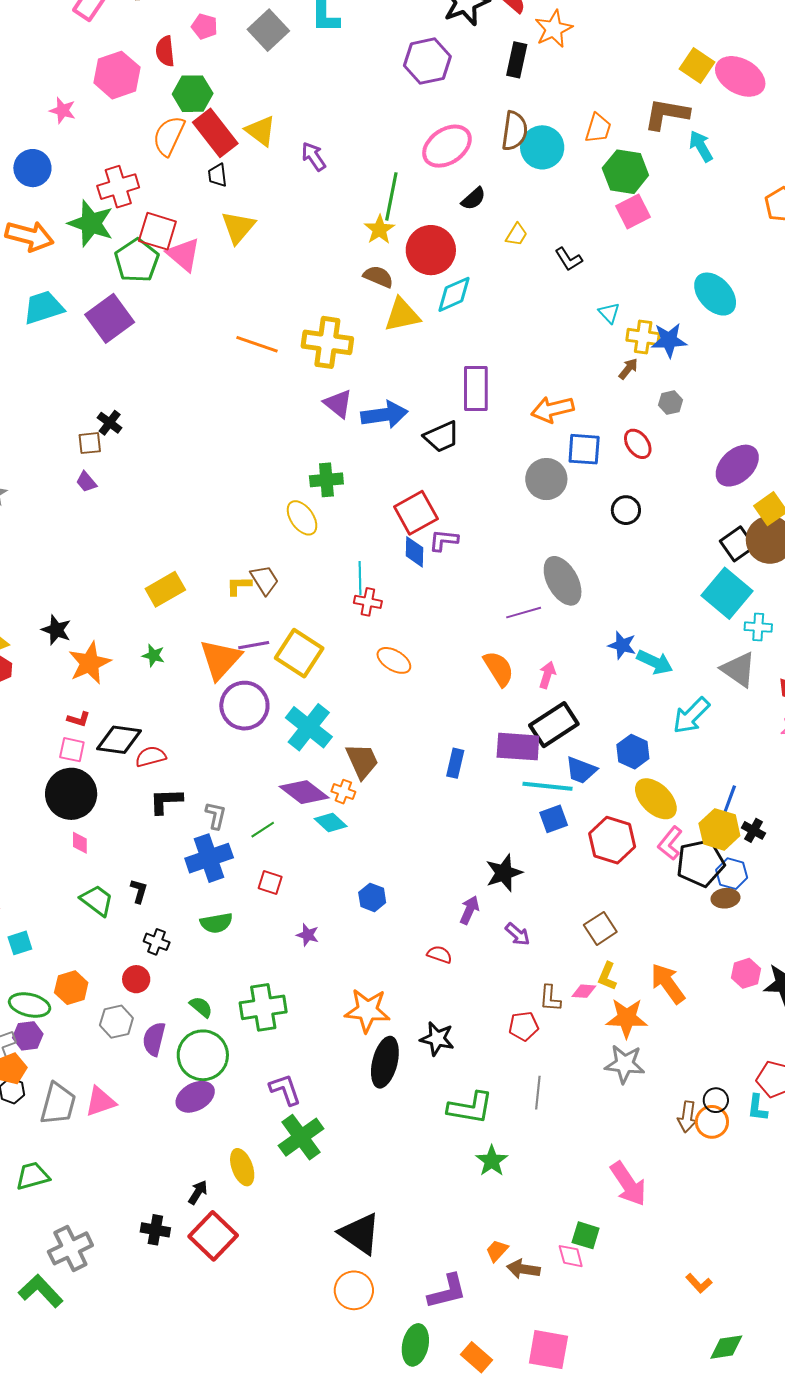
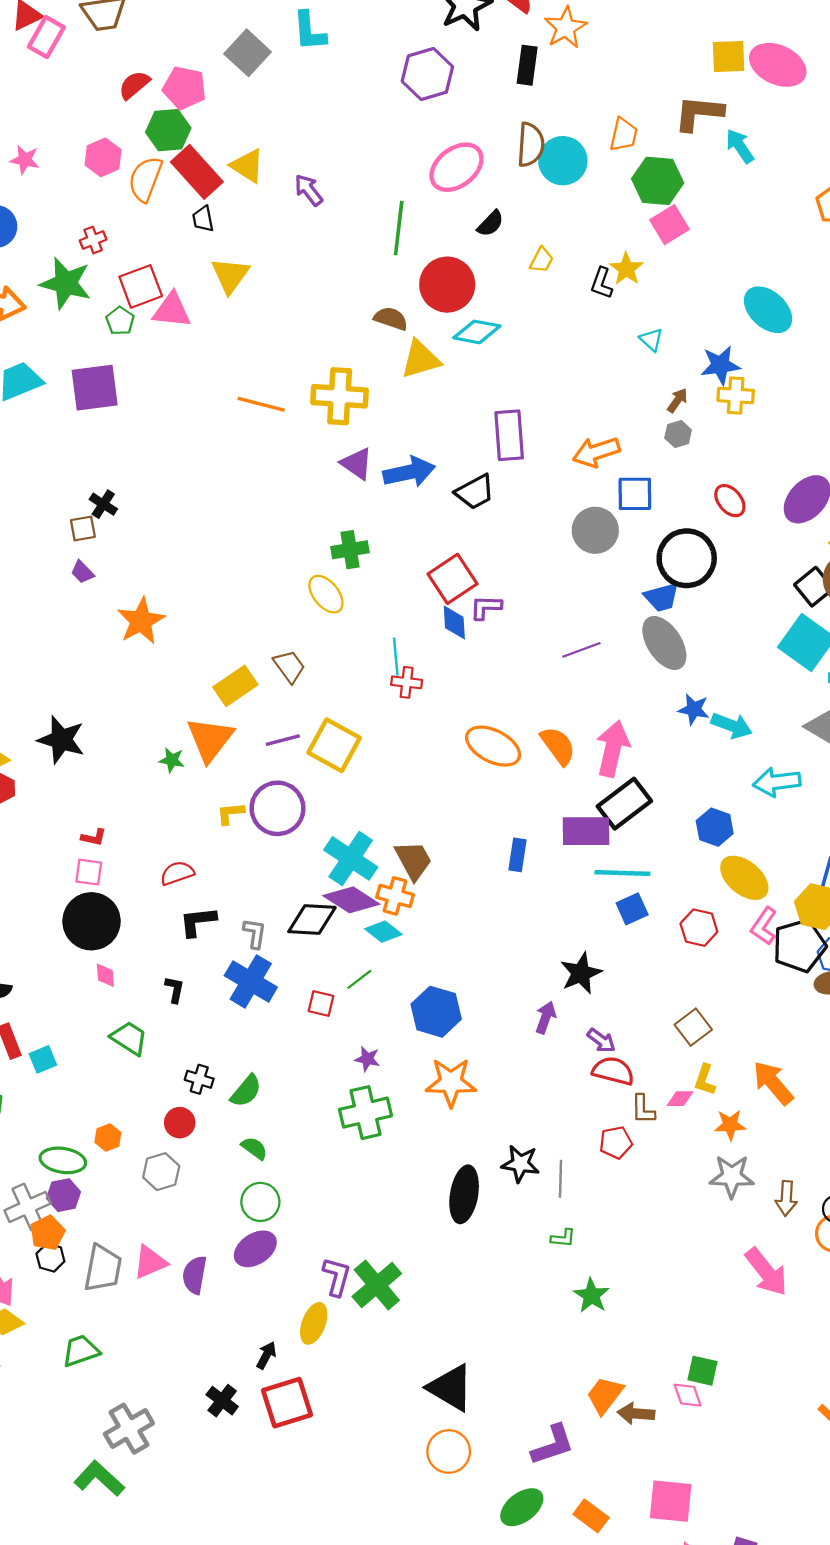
pink pentagon: (204, 27) -> (184, 88), moved, size x1.5
red semicircle: (165, 51) -> (134, 85), turned 60
yellow square: (697, 66) -> (729, 56), turned -32
pink hexagon: (117, 75) -> (103, 157), moved, size x0.7
red cross: (118, 187) -> (93, 240), size x0.6
yellow star: (379, 230) -> (626, 269), moved
red square: (157, 231) -> (141, 286), turned -33
pink triangle: (184, 255) -> (172, 310), turned -30
black L-shape: (569, 259) -> (602, 283), turned 56
green pentagon: (137, 260) -> (120, 321), size x0.6
cyan diamond: (454, 294) -> (477, 332), turned 39
purple square: (110, 318) -> (95, 388), turned 33
yellow cross: (643, 337) -> (736, 396), moved
gray hexagon: (670, 403) -> (678, 434), moved
red ellipse: (638, 444) -> (730, 501), moved
black circle: (626, 510) -> (687, 558), size x1.8
gray ellipse: (563, 581) -> (664, 643), moved
yellow L-shape: (239, 586) -> (230, 813), moved
yellow rectangle: (165, 589) -> (235, 686), moved
purple line: (524, 613) -> (581, 650), moved
black star: (56, 630) -> (61, 740), size x1.4
orange triangle: (220, 659) -> (210, 739), moved
orange ellipse: (394, 660) -> (493, 746), moved, size x1.4
orange star: (90, 663) -> (141, 621), moved
pink arrow: (547, 675) -> (613, 749), size x1.8
cyan arrow: (691, 716) -> (777, 782), turned 42
cyan cross: (309, 727) -> (351, 858), moved
black diamond: (119, 740) -> (312, 920), moved
blue trapezoid: (581, 770) -> (662, 597), moved, turned -32
orange cross: (343, 792) -> (395, 896), size x1.4
green line: (263, 830) -> (359, 979), moved
red hexagon: (612, 840) -> (699, 928), size x0.7
blue cross: (209, 858) -> (251, 981), turned -36
black L-shape: (139, 891) -> (175, 989), moved
blue hexagon: (372, 897) -> (436, 1012), size x1.6
green semicircle: (216, 923) -> (246, 1091), moved, turned -36
cyan square: (20, 943) -> (43, 1059), moved
red semicircle: (439, 955) -> (613, 1071), moved, size x1.5
orange hexagon: (71, 988) -> (108, 1137), size x0.7
green cross: (263, 1007) -> (366, 1113), moved
orange star: (367, 1010) -> (451, 1082), moved
orange star: (627, 1018) -> (730, 1125), size x0.7
purple semicircle: (154, 1039) -> (195, 1275), moved
green circle: (203, 1055) -> (260, 1202), size x0.7
purple L-shape: (285, 1090) -> (337, 1277), moved, turned 39
gray line: (538, 1093) -> (560, 1179), moved
green L-shape: (470, 1108) -> (563, 1238), size x0.5
brown arrow: (687, 1117) -> (786, 1198), moved
yellow ellipse: (242, 1167) -> (314, 1323), turned 45
pink arrow: (628, 1184) -> (766, 1272), moved
black cross: (155, 1230) -> (222, 1401), turned 32
red square: (213, 1236) -> (287, 1403), turned 33
orange trapezoid: (497, 1251) -> (605, 1395), size x1.5
green ellipse: (415, 1345) -> (522, 1507), turned 45

